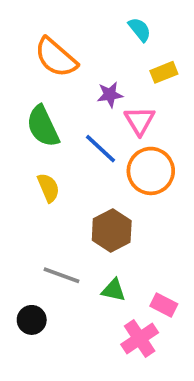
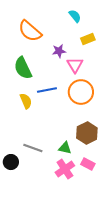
blue line: (101, 149) -> (47, 90), moved, turned -54
brown hexagon: (112, 231) -> (87, 133), moved
green triangle: (114, 290) -> (65, 148), moved
black circle: (32, 320) -> (11, 162), moved
pink cross: (140, 339) -> (65, 169), moved

